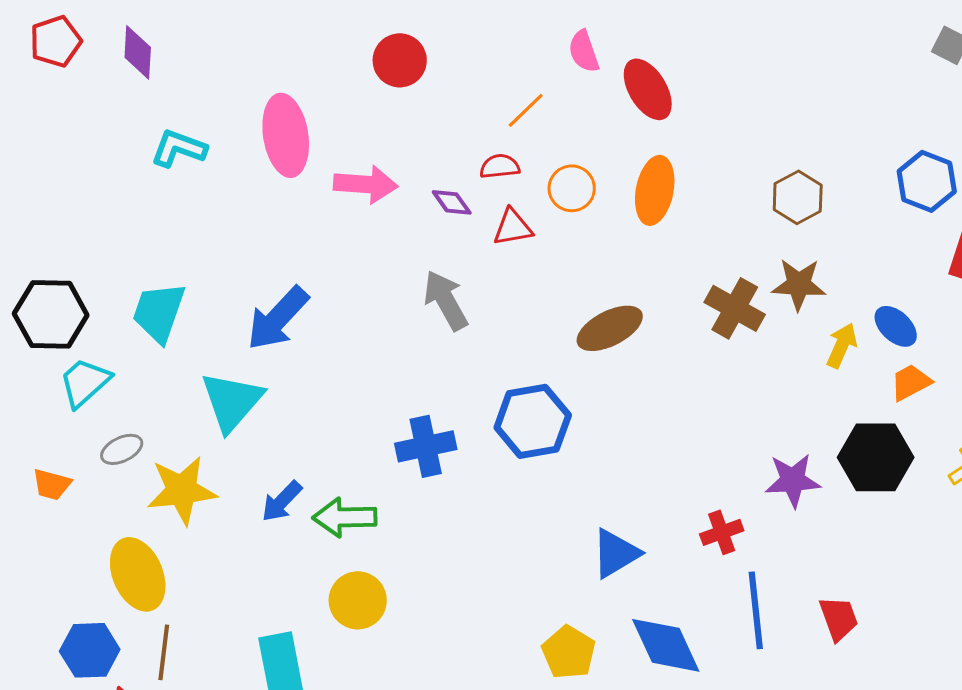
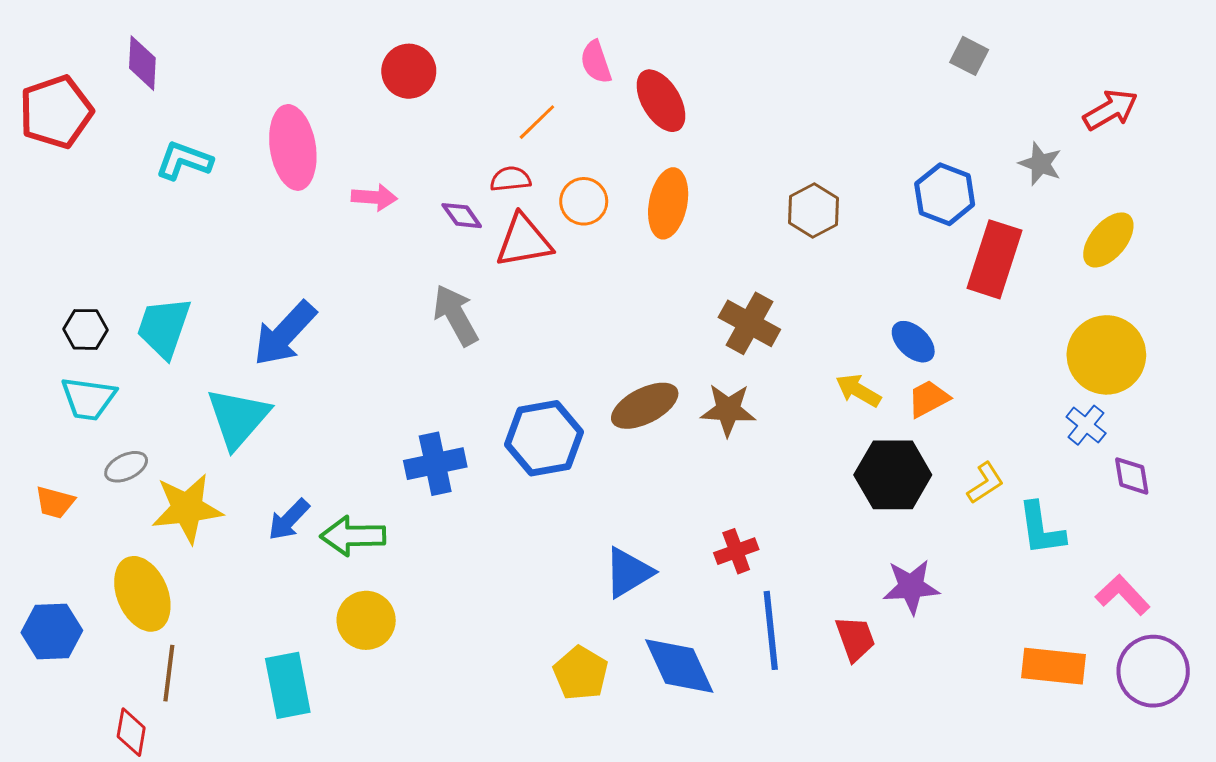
red pentagon: (56, 41) -> (56, 112), moved, size x1.4
pink arrow: (366, 184) -> (374, 197), size x0.7
red triangle: (513, 227) -> (524, 241), size x1.4
brown star: (799, 284) -> (728, 410), moved
black hexagon: (51, 314) -> (85, 329), moved, size x0.6
brown ellipse: (610, 328) -> (645, 406), moved
yellow arrow: (842, 345) -> (858, 390), moved, turned -84
cyan trapezoid: (85, 382) -> (88, 399), turned -130
purple star: (793, 480) -> (911, 587), moved
blue hexagon: (90, 650) -> (52, 631), moved

